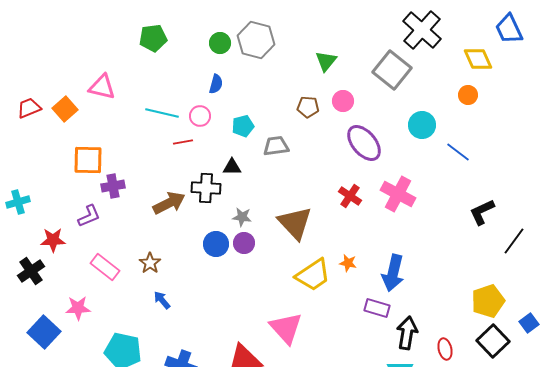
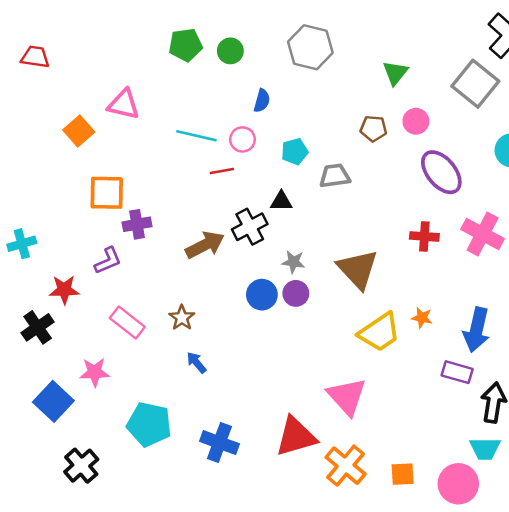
green circle: (220, 43) -> (230, 51), moved
red trapezoid: (29, 108) -> (35, 57), moved, turned 30
black cross: (206, 188) -> (250, 227), turned -32
red cross: (350, 196) -> (424, 236), turned -30

